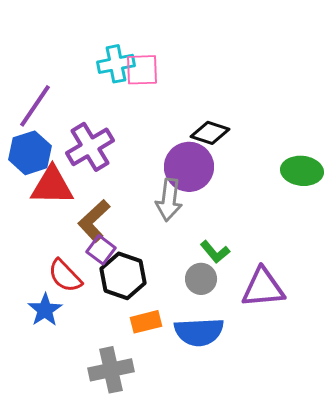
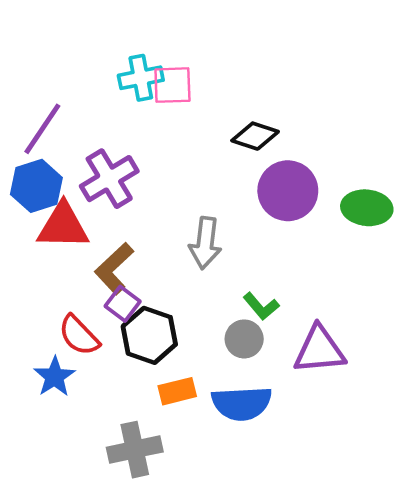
black diamond: (210, 133) -> (255, 136), moved
purple circle: (189, 167) -> (288, 191), moved

